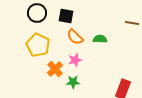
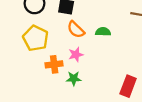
orange cross: (55, 69) -> (54, 64), turned 35

